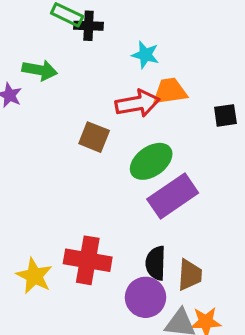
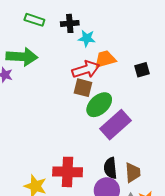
black cross: (89, 26) -> (70, 23), moved
green arrow: (40, 70) -> (22, 57), size x1.4
brown square: (94, 137) -> (83, 88), moved

